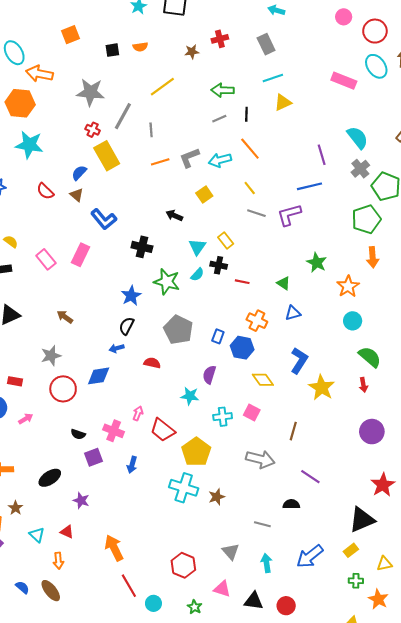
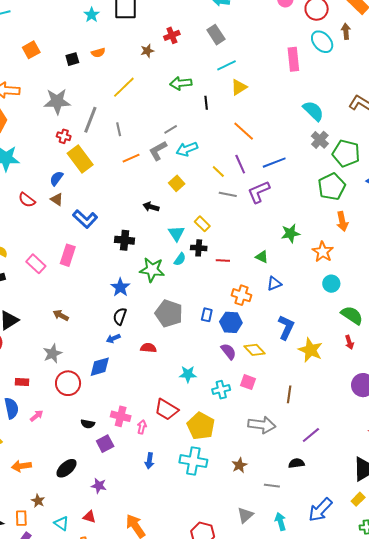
pink rectangle: (344, 81) -> (293, 59), turned 70
gray line: (219, 119) -> (171, 129), moved
orange line: (250, 149) -> (244, 131), moved
purple line: (322, 155) -> (240, 164), moved
green star: (317, 263) -> (290, 233), turned -30
purple semicircle: (209, 375) -> (228, 351), moved, turned 132
pink arrow: (138, 413) -> (142, 427), moved
blue arrow: (132, 465) -> (149, 461), moved
purple line: (310, 477) -> (311, 435), turned -66
brown star: (217, 497) -> (239, 465), moved
gray triangle: (231, 552) -> (245, 515), turned 36

